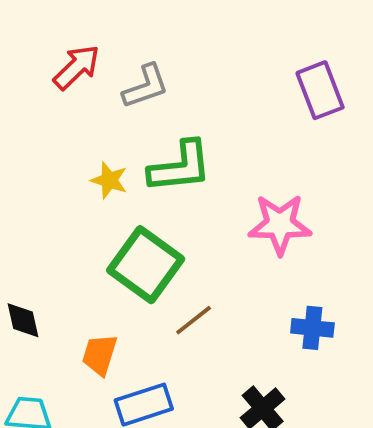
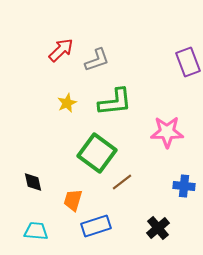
yellow star: (109, 180) -> (67, 103), moved, turned 30

